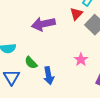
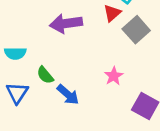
blue arrow: (49, 76) -> (68, 95), turned -42

